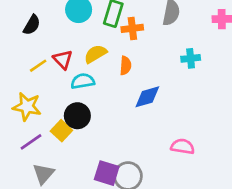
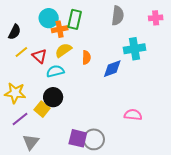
orange cross: (132, 28) -> (60, 29), moved
cyan cross: (191, 58) -> (134, 49), size x1.5
yellow line: (38, 66) -> (21, 52), moved
blue diamond: (147, 97) -> (112, 69), moved

